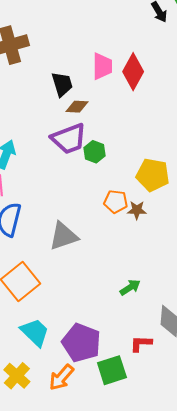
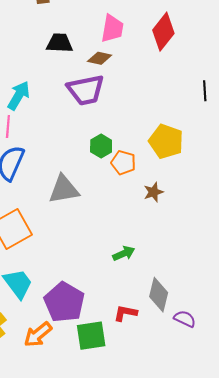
pink trapezoid: (102, 66) -> (112, 28), moved
black trapezoid: (62, 84) -> (59, 43), moved, turned -80
green hexagon: (95, 152) -> (101, 146), moved
brown star: (137, 210) -> (153, 192), moved, turned -30

